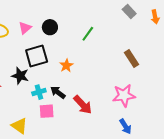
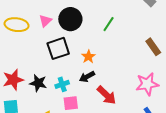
black circle: (50, 27) -> (70, 19), size x1.5
black star: (20, 76) -> (38, 83), moved
black arrow: (58, 92) -> (87, 77), moved, turned -63

